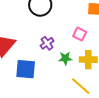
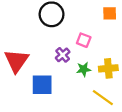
pink square: (80, 34) -> (84, 40), moved

